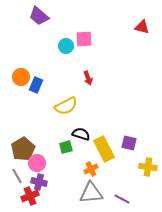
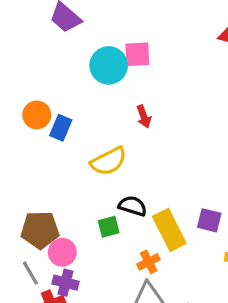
cyan circle: (66, 46) -> (109, 65), size x1.5
brown pentagon: (23, 149) -> (40, 230), turned 30

